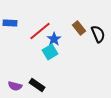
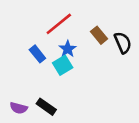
blue rectangle: (10, 23) -> (37, 54), moved, turned 48
red line: (40, 31) -> (59, 24), moved

